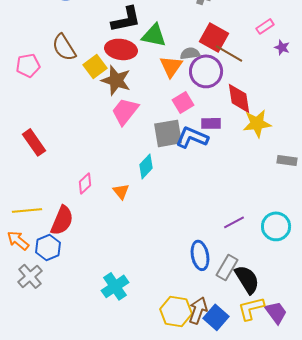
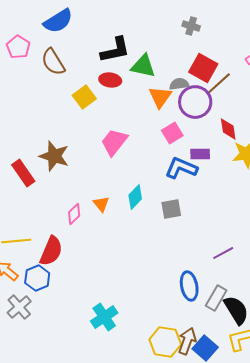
brown semicircle: (64, 47) -> (53, 62), moved
red ellipse: (121, 49) -> (110, 80), size x0.7
brown line: (229, 53) -> (218, 84), turned -72
pink pentagon: (28, 65) -> (18, 47), moved, turned -30
brown star: (116, 80) -> (54, 156), moved
red diamond: (239, 98) -> (228, 129), size x0.7
gray square: (168, 133) -> (171, 209), moved, size x0.7
orange triangle: (121, 191) -> (101, 204), moved

